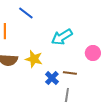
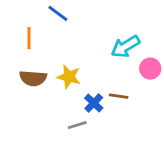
cyan arrow: (62, 37) -> (125, 46), moved
gray line: (67, 95) -> (77, 125), moved, turned 64

